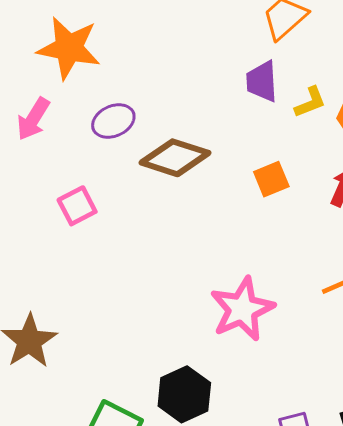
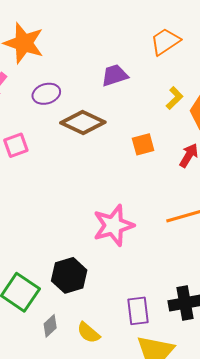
purple trapezoid: (262, 81) -> (115, 75), moved, turned 68
yellow L-shape: (310, 102) -> (175, 98), turned -30

